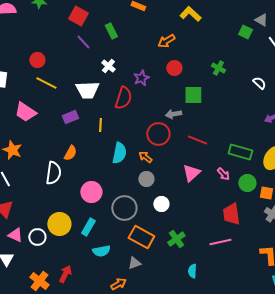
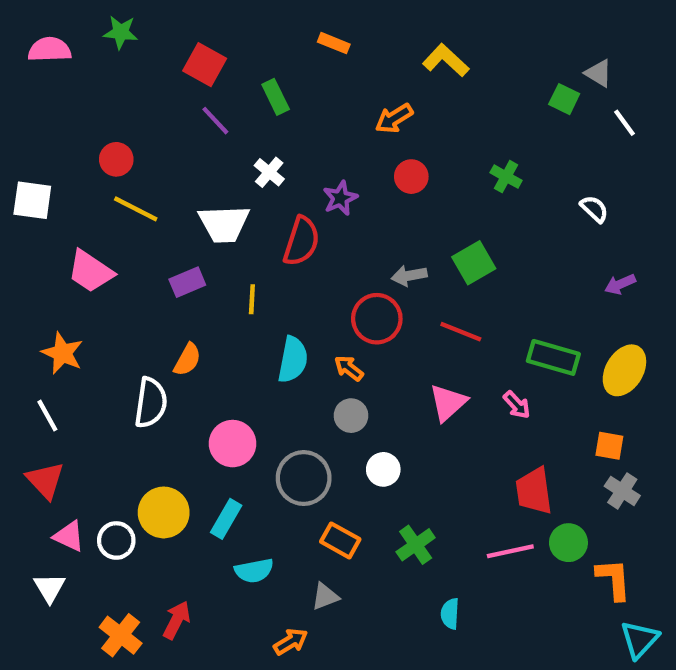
green square: (193, 95) -> (474, 263), moved, turned -30
green circle: (247, 183) -> (568, 543), moved
orange rectangle: (141, 237) -> (340, 540), size x0.7

